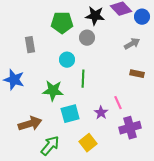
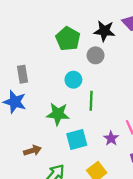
green pentagon: (62, 23) -> (68, 39), turned 30
gray rectangle: (30, 45) -> (22, 74), moved
brown arrow: (30, 124) -> (32, 151), size x0.7

